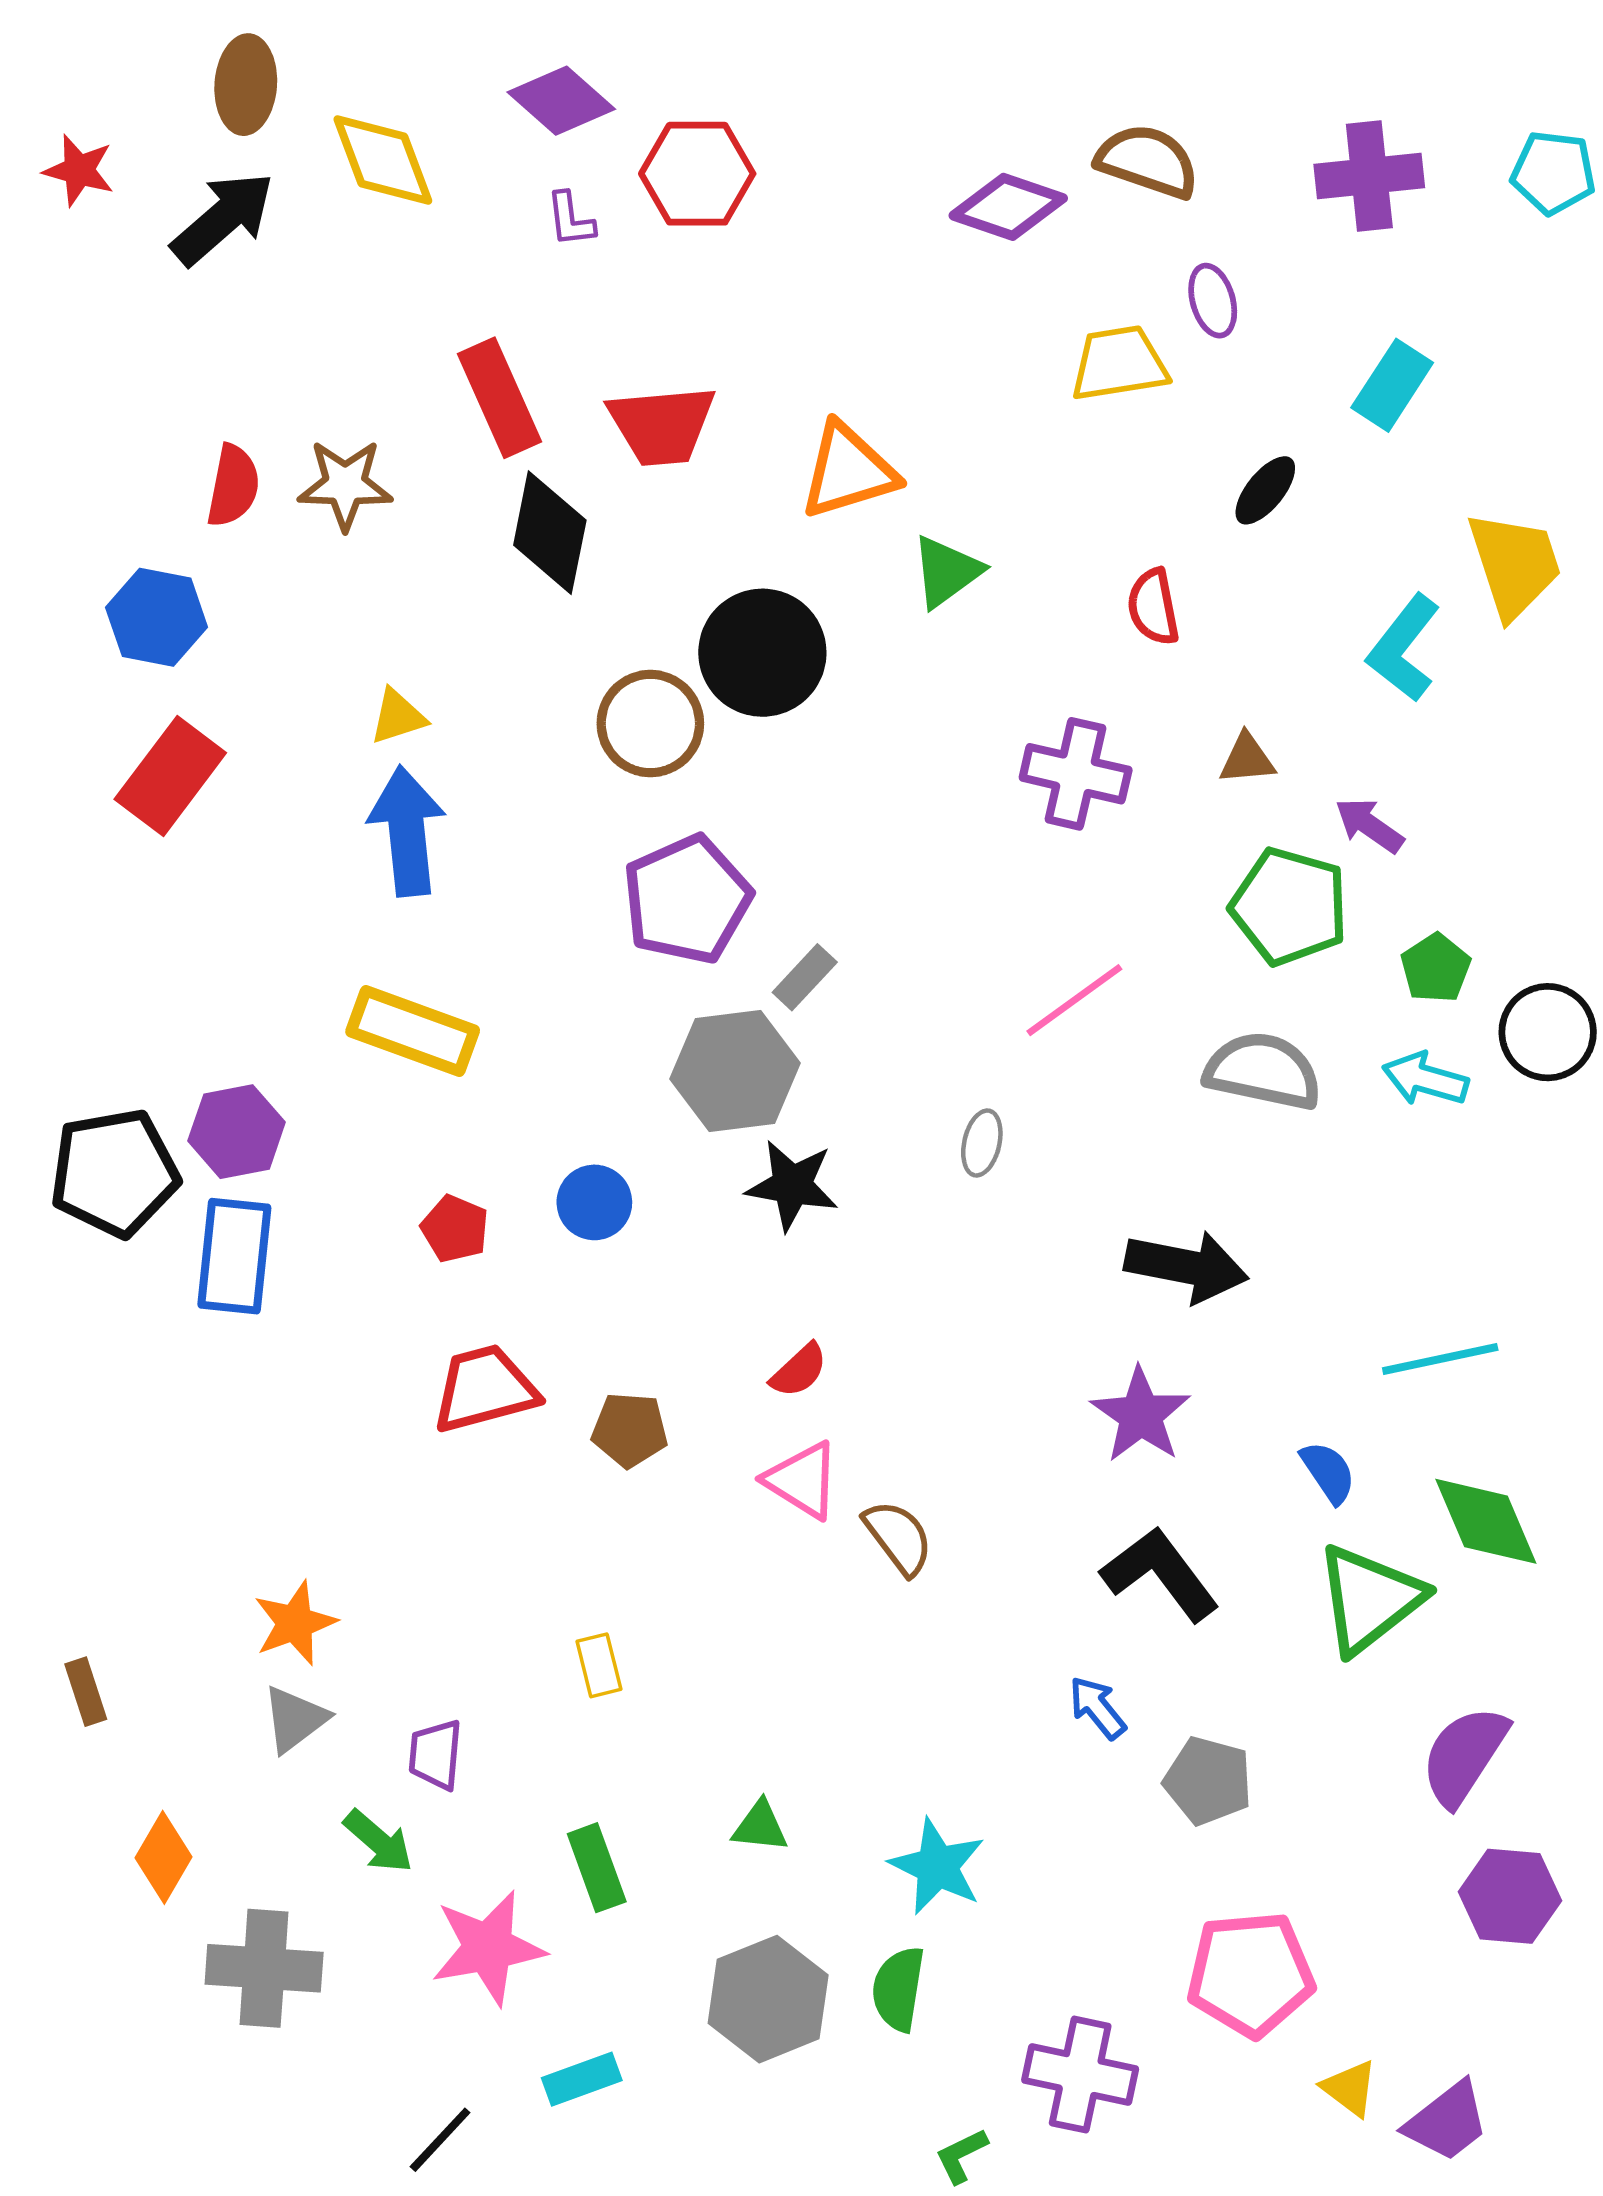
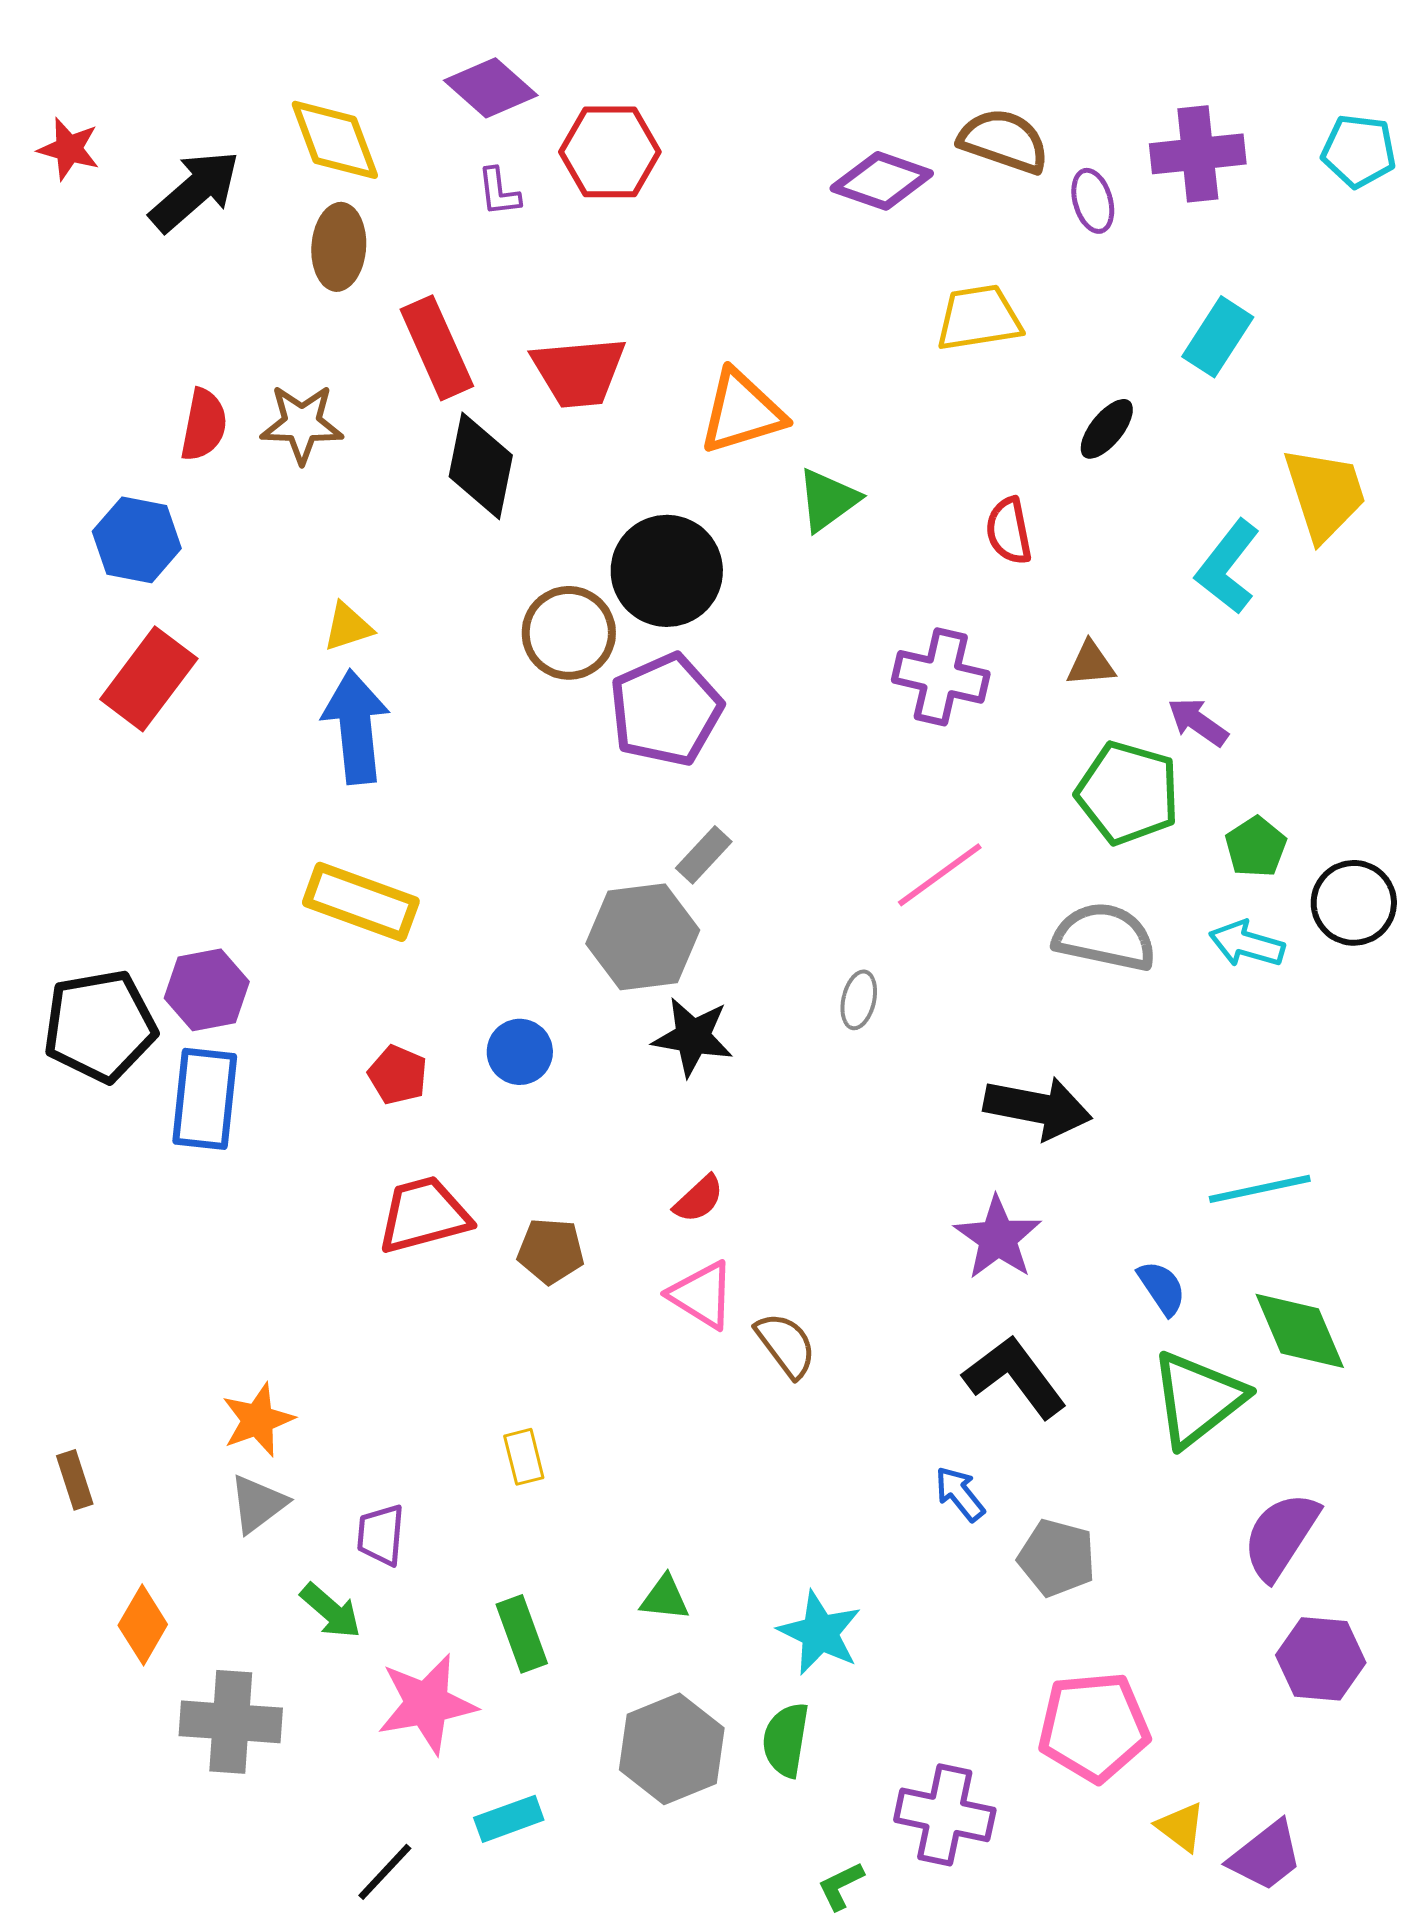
brown ellipse: (246, 85) -> (339, 247), moved
purple ellipse: (1213, 301) -> (1093, 201), moved
purple pentagon: (687, 900) -> (666, 710), moved

